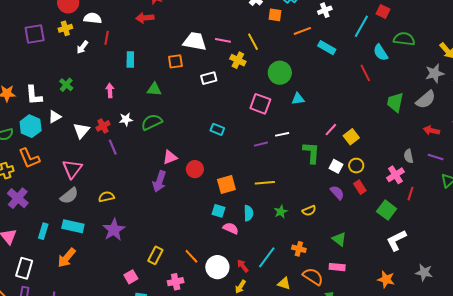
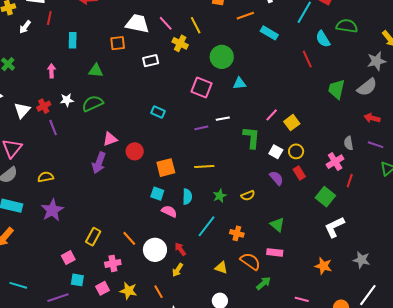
pink line: (223, 40) -> (166, 23), turned 35
cyan line: (267, 257) -> (206, 226), moved

